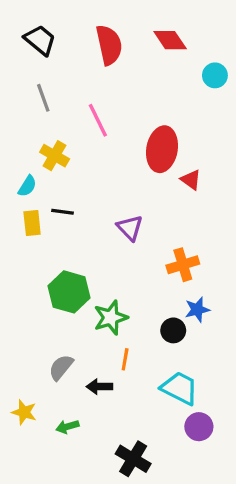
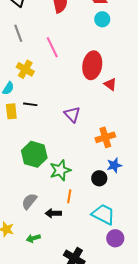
cyan circle: (215, 75) -> (102, 19), moved

